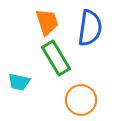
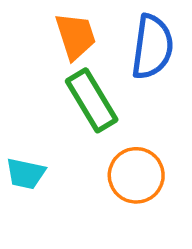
cyan trapezoid: (19, 82) -> (26, 174), moved

